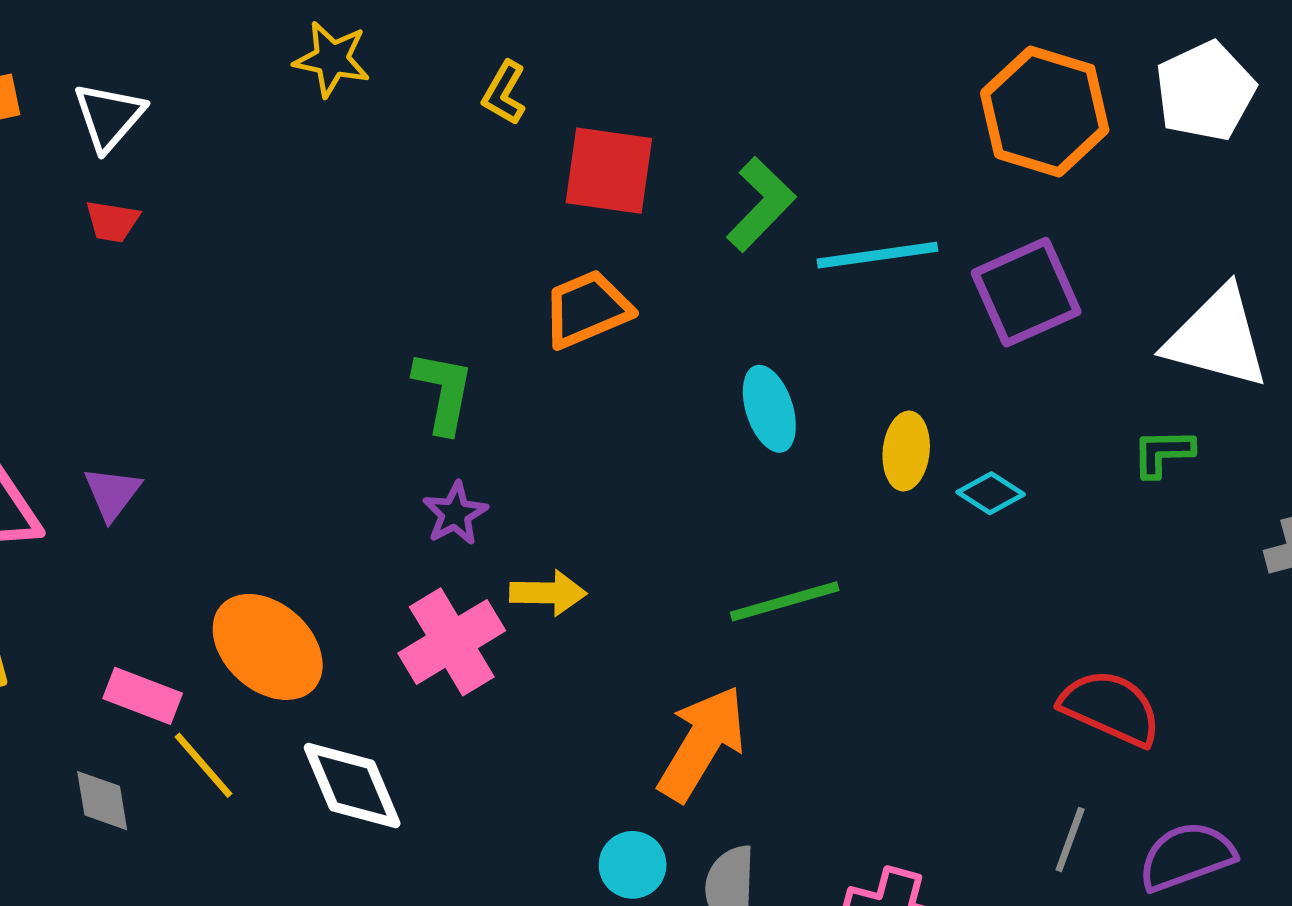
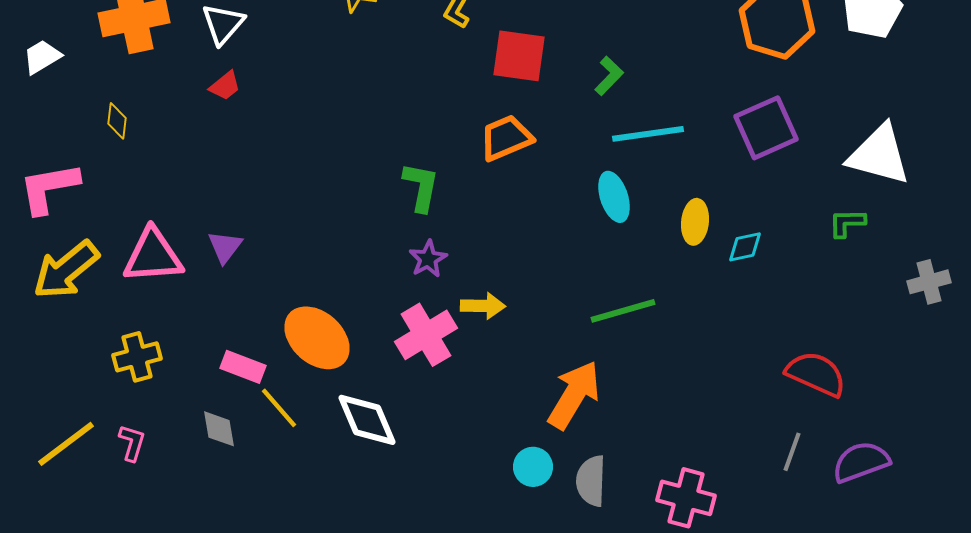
green L-shape: (761, 204) -> (609, 76), size x0.7
red trapezoid: (112, 221) -> (225, 86), turned -48
cyan line: (877, 255) -> (648, 134), moved
cyan diamond: (991, 493) -> (745, 247), turned -45

